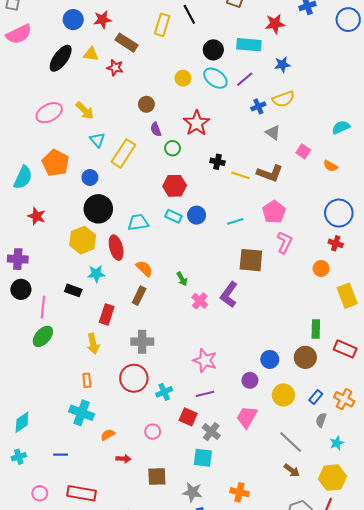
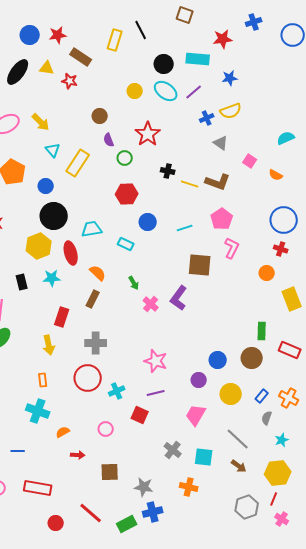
cyan rectangle: (174, 216) -> (126, 244), moved
black rectangle: (73, 290) -> (22, 282), moved, turned 56
gray cross: (211, 432) -> (173, 450), moved
cyan square: (203, 458) -> (204, 457), moved

